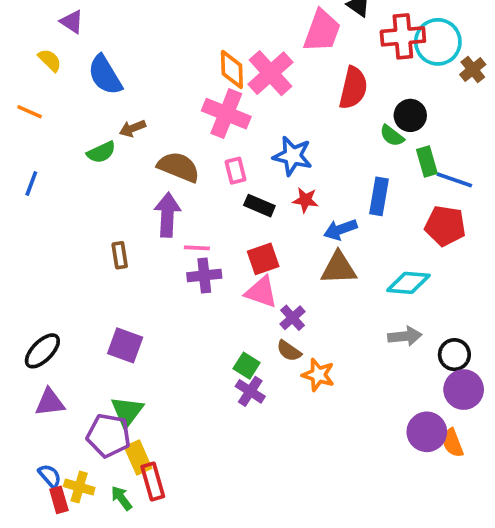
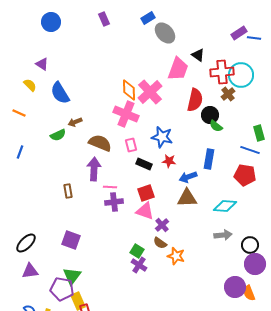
brown cross: (473, 69) -> (228, 94), moved
black circle: (410, 115) -> (210, 115), moved
green rectangle: (427, 161) -> (259, 133), moved

